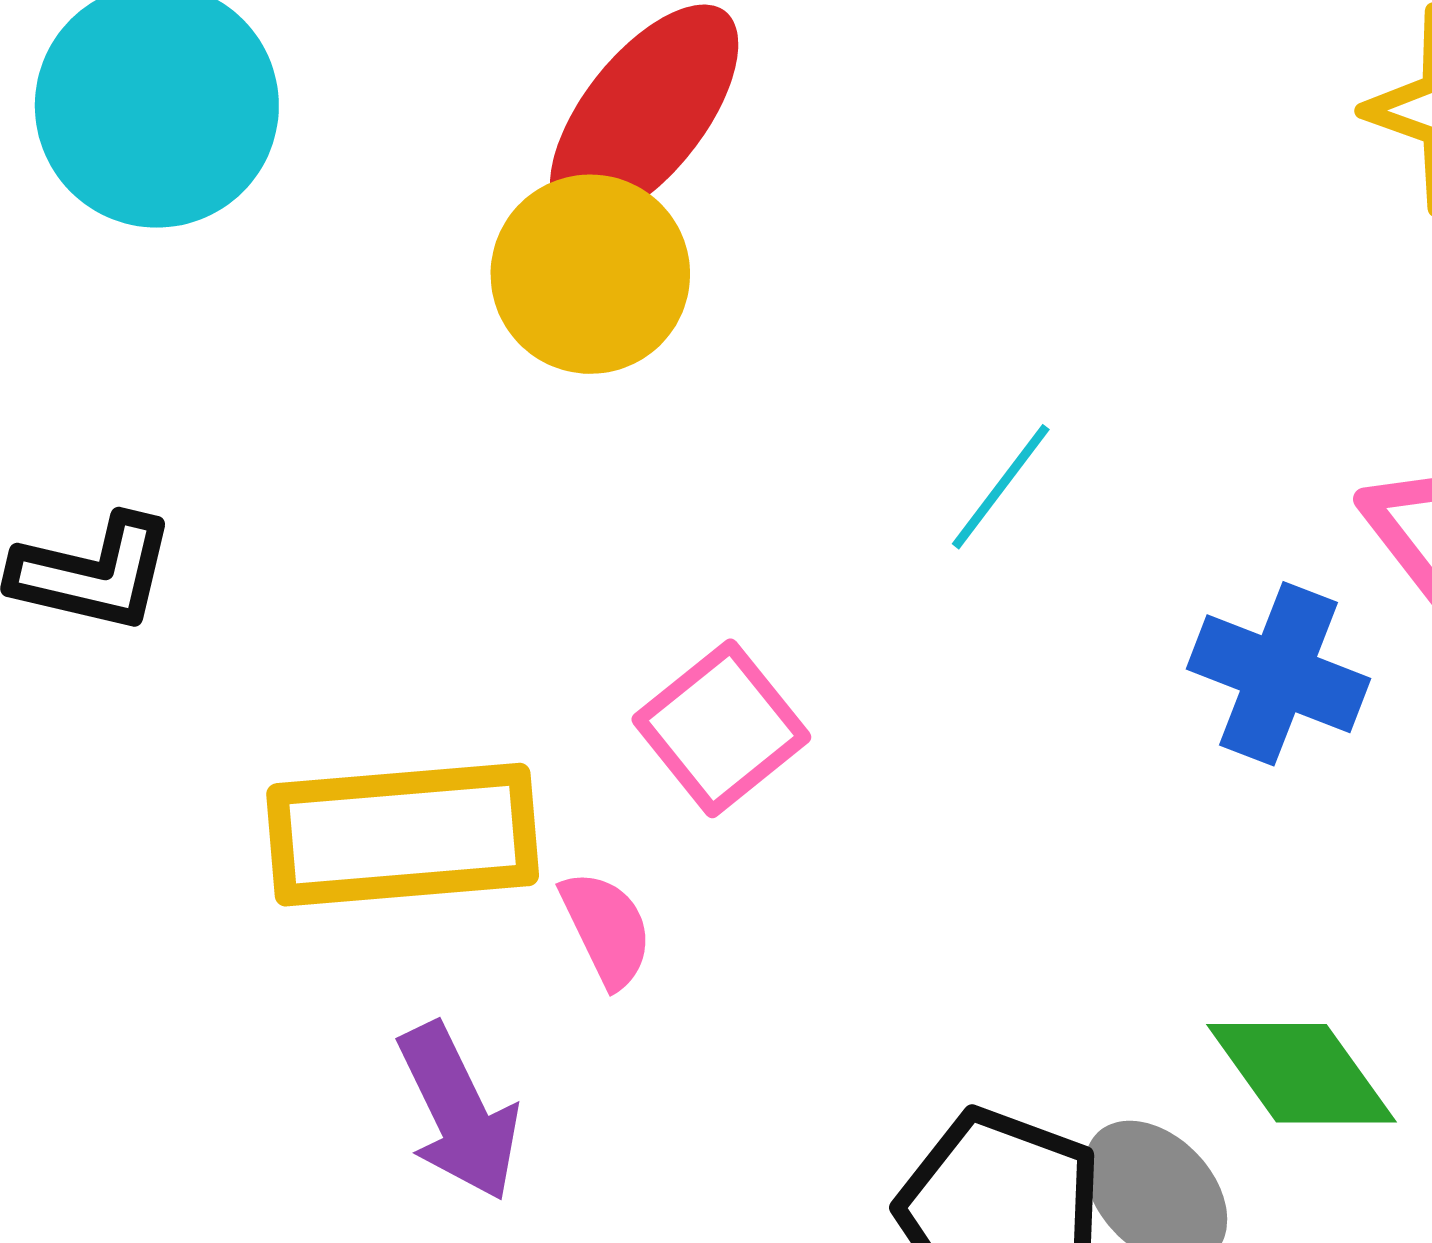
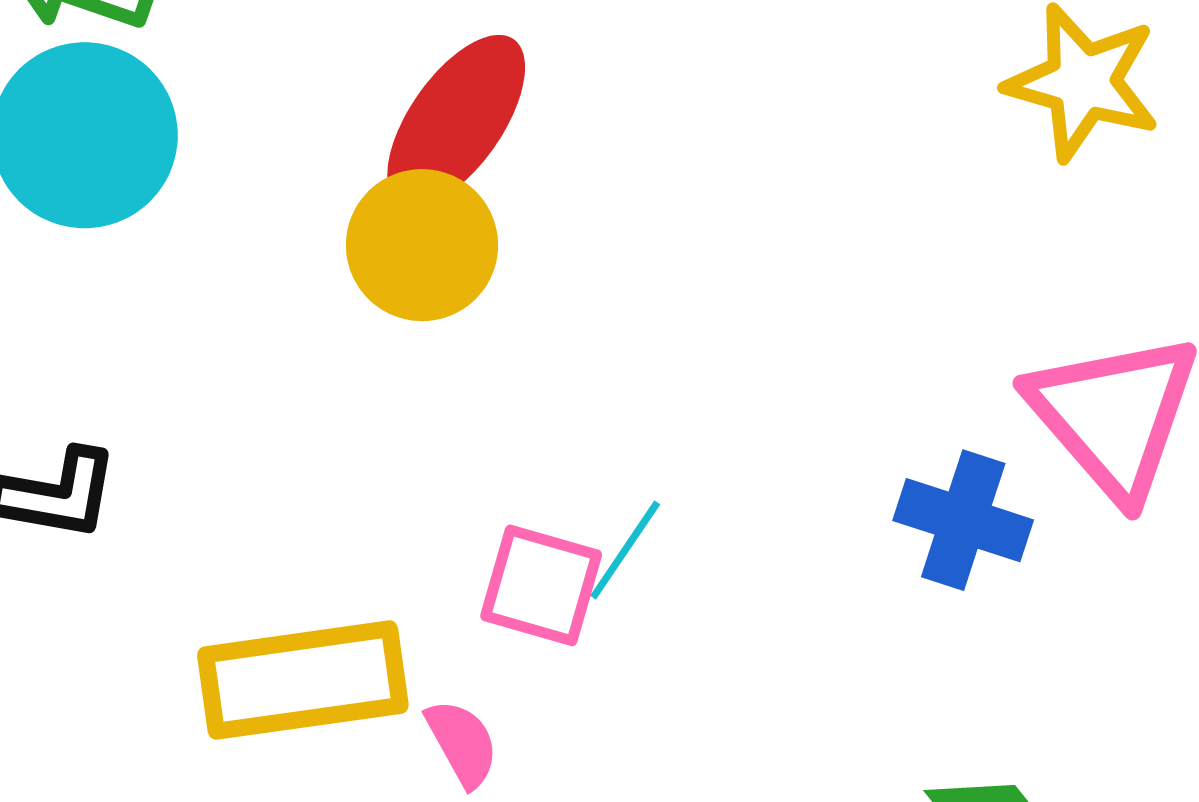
cyan line: (1001, 487) -> (625, 550), moved
pink square: (721, 728) -> (541, 585), turned -32

